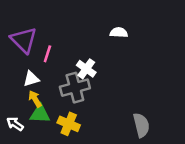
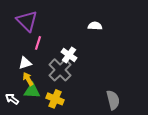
purple triangle: (24, 40) -> (27, 21), moved
gray cross: (75, 88) -> (60, 70), turned -30

